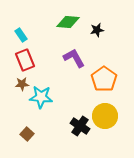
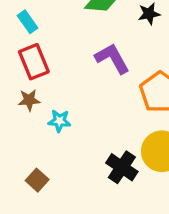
cyan star: (41, 97) -> (59, 121), size x0.6

